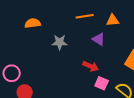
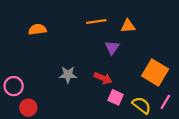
purple triangle: (99, 39) -> (112, 48), turned 32
gray star: (60, 42) -> (68, 75), moved

